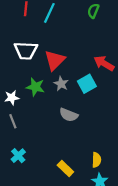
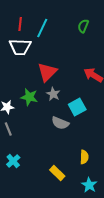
white trapezoid: (26, 50) -> (20, 47), moved
cyan square: (87, 84) -> (77, 107), moved
yellow semicircle: (97, 160) -> (84, 157), moved

